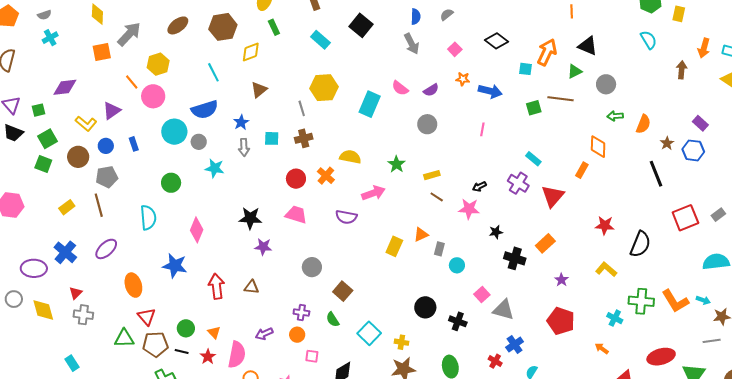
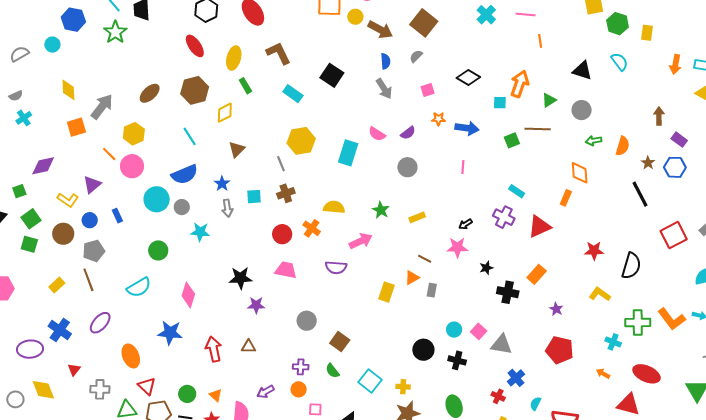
black triangle: (588, 46) -> (582, 71), moved
pink square: (455, 49) -> (428, 90), turned 32
brown arrow: (682, 70) -> (659, 116), moved
red triangle: (553, 196) -> (539, 227), turned 30
brown line: (437, 197) -> (425, 259), moved
cyan semicircle: (148, 218) -> (139, 287), turned 70
cyan circle: (457, 265) -> (454, 330), moved
gray circle: (14, 299) -> (15, 399), moved
gray cross: (83, 315) -> (100, 389), moved
red ellipse: (661, 357) -> (647, 374), moved, turned 44

